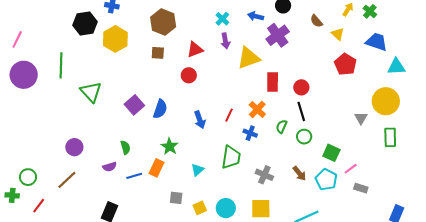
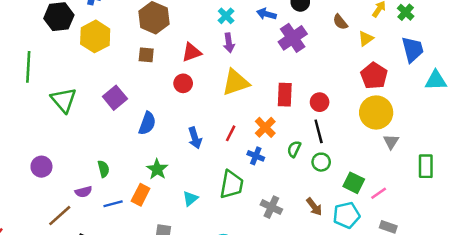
yellow triangle: (338, 34) -> (366, 39), turned 40
blue trapezoid: (376, 42) -> (413, 49), turned 55
yellow triangle: (249, 58) -> (236, 82), moved
yellow circle: (386, 101) -> (376, 112), moved
purple square: (134, 105) -> (115, 98), moved
pink line: (351, 169) -> (379, 193), moved
brown line: (67, 180) -> (60, 216), moved
cyan pentagon: (326, 180) -> (346, 215), turned 30

